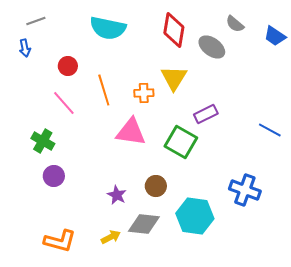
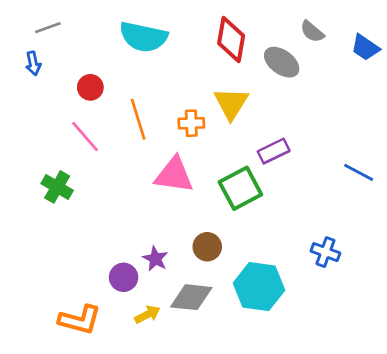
green square: (181, 142) -> (240, 188), turned 32
purple circle: (54, 176) -> (124, 277), moved
blue cross: (245, 190) -> (325, 252), size x0.7

